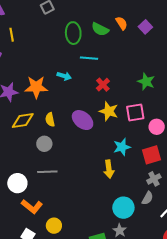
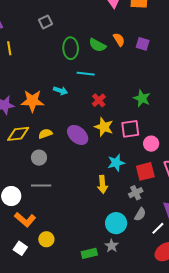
purple square: (145, 27) -> (143, 44), turned -32
yellow semicircle: (50, 120) -> (45, 134), turned 80
gray cross: (154, 179) -> (136, 193), moved

